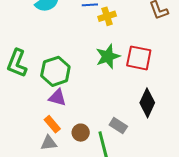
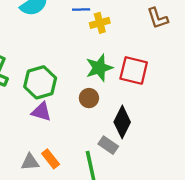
black diamond: (147, 103) -> (122, 122), moved
orange rectangle: (52, 124) -> (51, 159), moved
brown circle: (81, 133) -> (89, 98), moved

